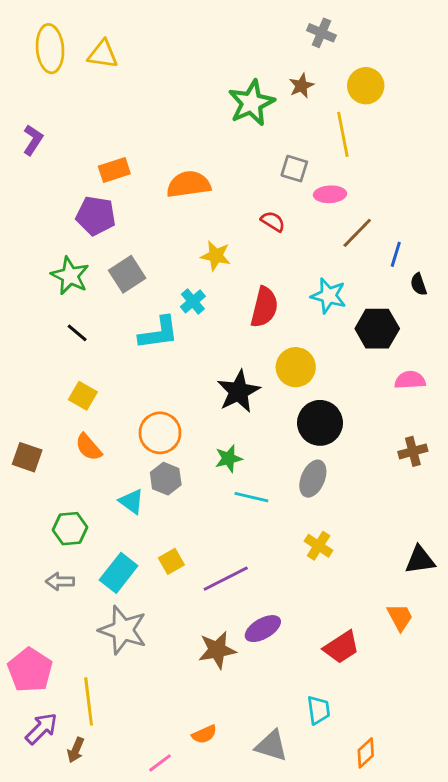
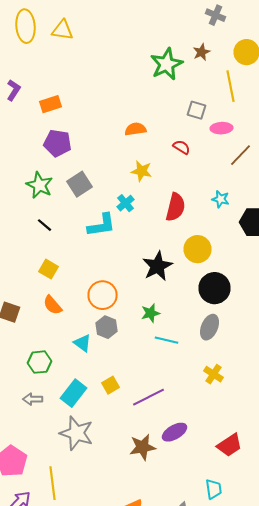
orange rectangle: (114, 170) -> (50, 104), moved
orange semicircle: (189, 184) -> (136, 129), moved, size x0.7
cyan star: (329, 296) -> (220, 199), size x0.7

